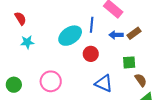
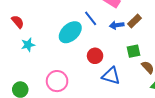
blue line: (92, 25) -> (91, 18), turned -35
red circle: (91, 54) -> (95, 56), moved

